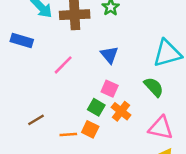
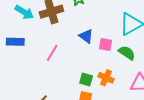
pink square: (110, 89) -> (105, 45), moved

